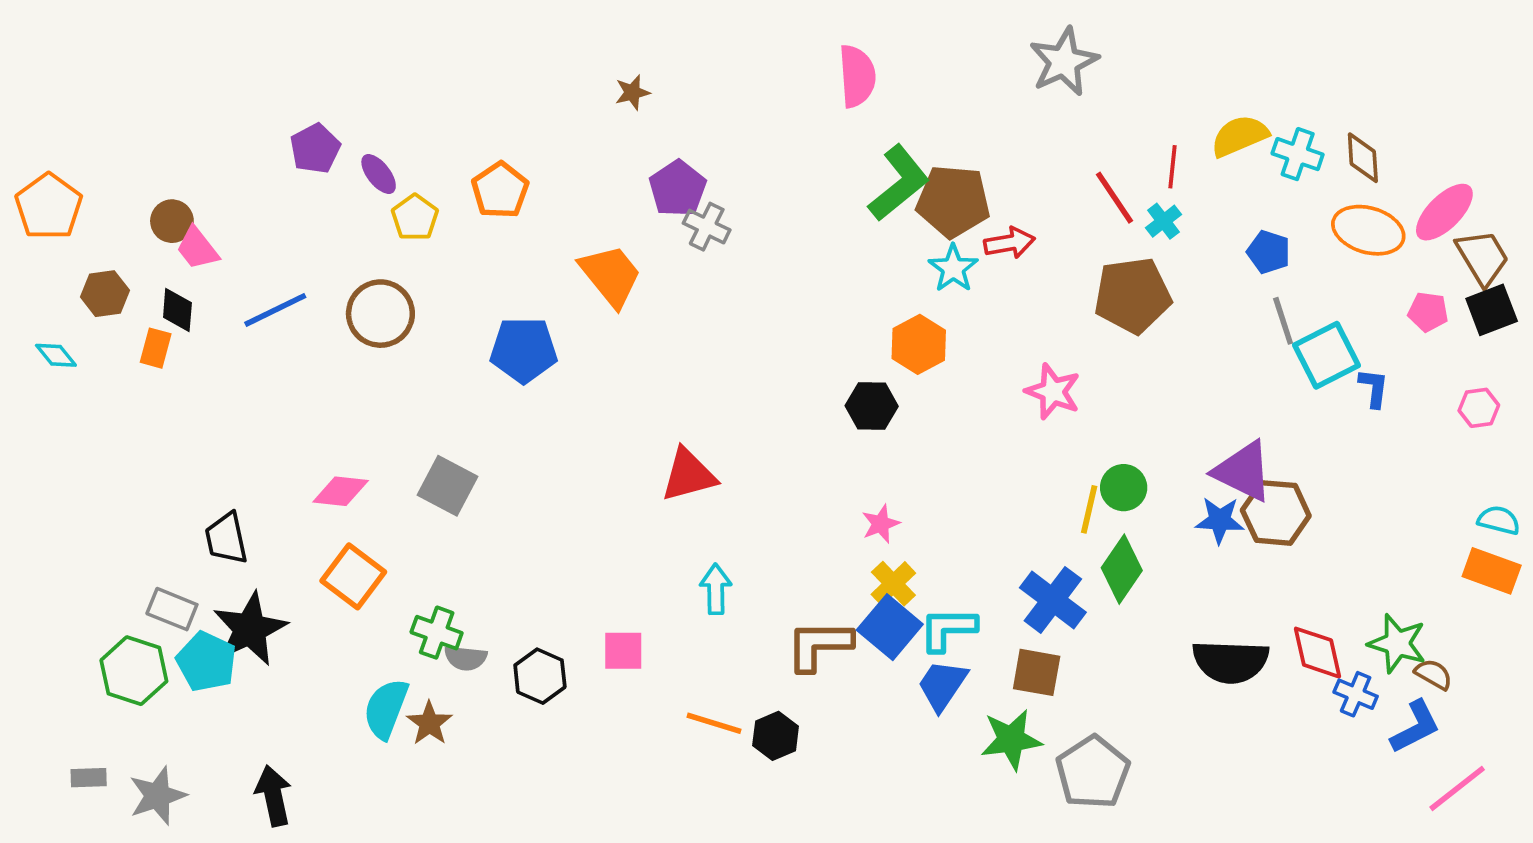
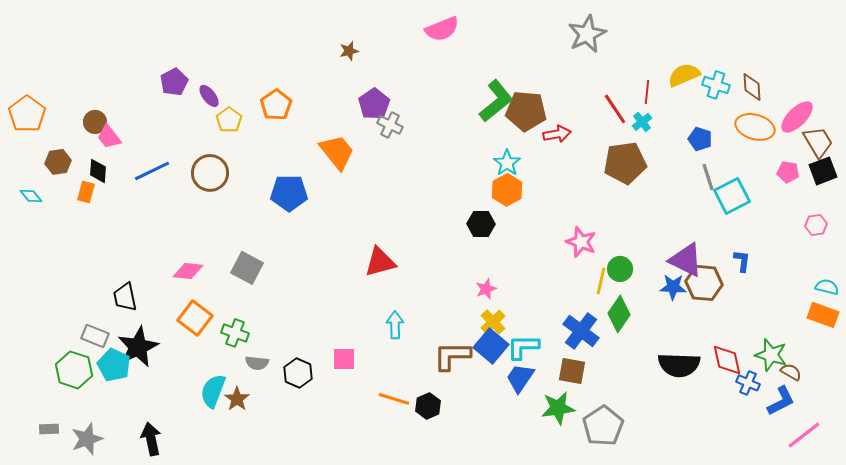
pink semicircle: (857, 76) -> (442, 29), moved, turned 72
cyan star: (953, 268) -> (507, 163), moved
blue L-shape: (1374, 388) -> (742, 261), moved
pink star: (1053, 392) -> (581, 242), moved
green cross: (437, 633) -> (235, 333), moved

